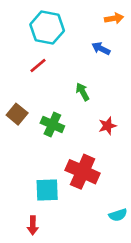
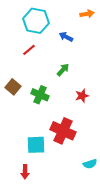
blue arrow: (101, 48) -> (66, 37), moved
green arrow: (83, 92) -> (63, 70), turned 72

